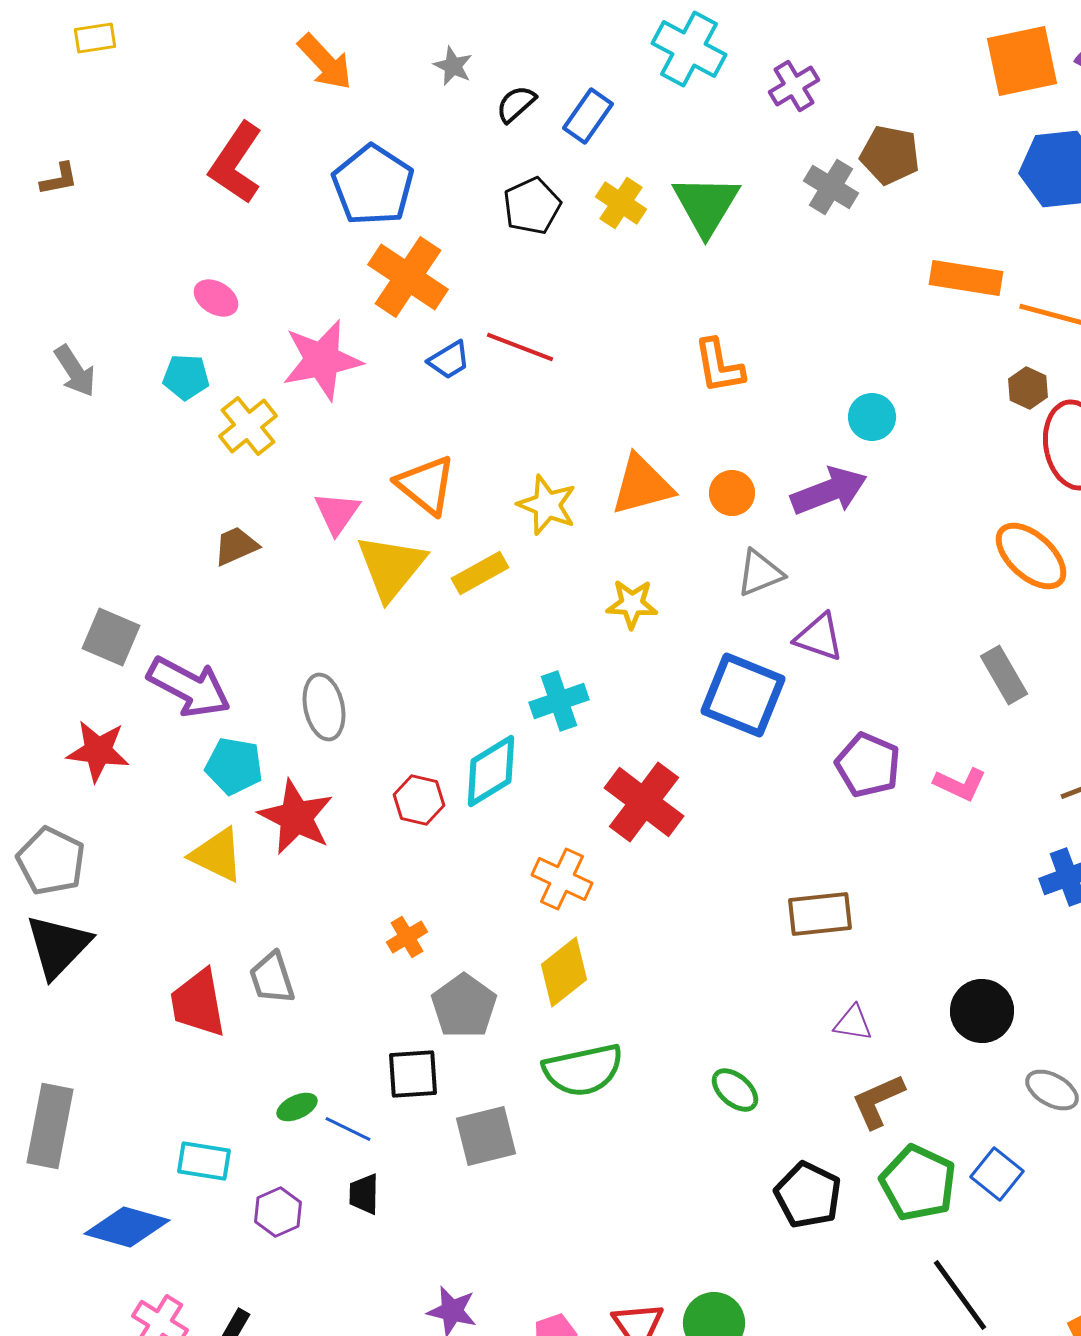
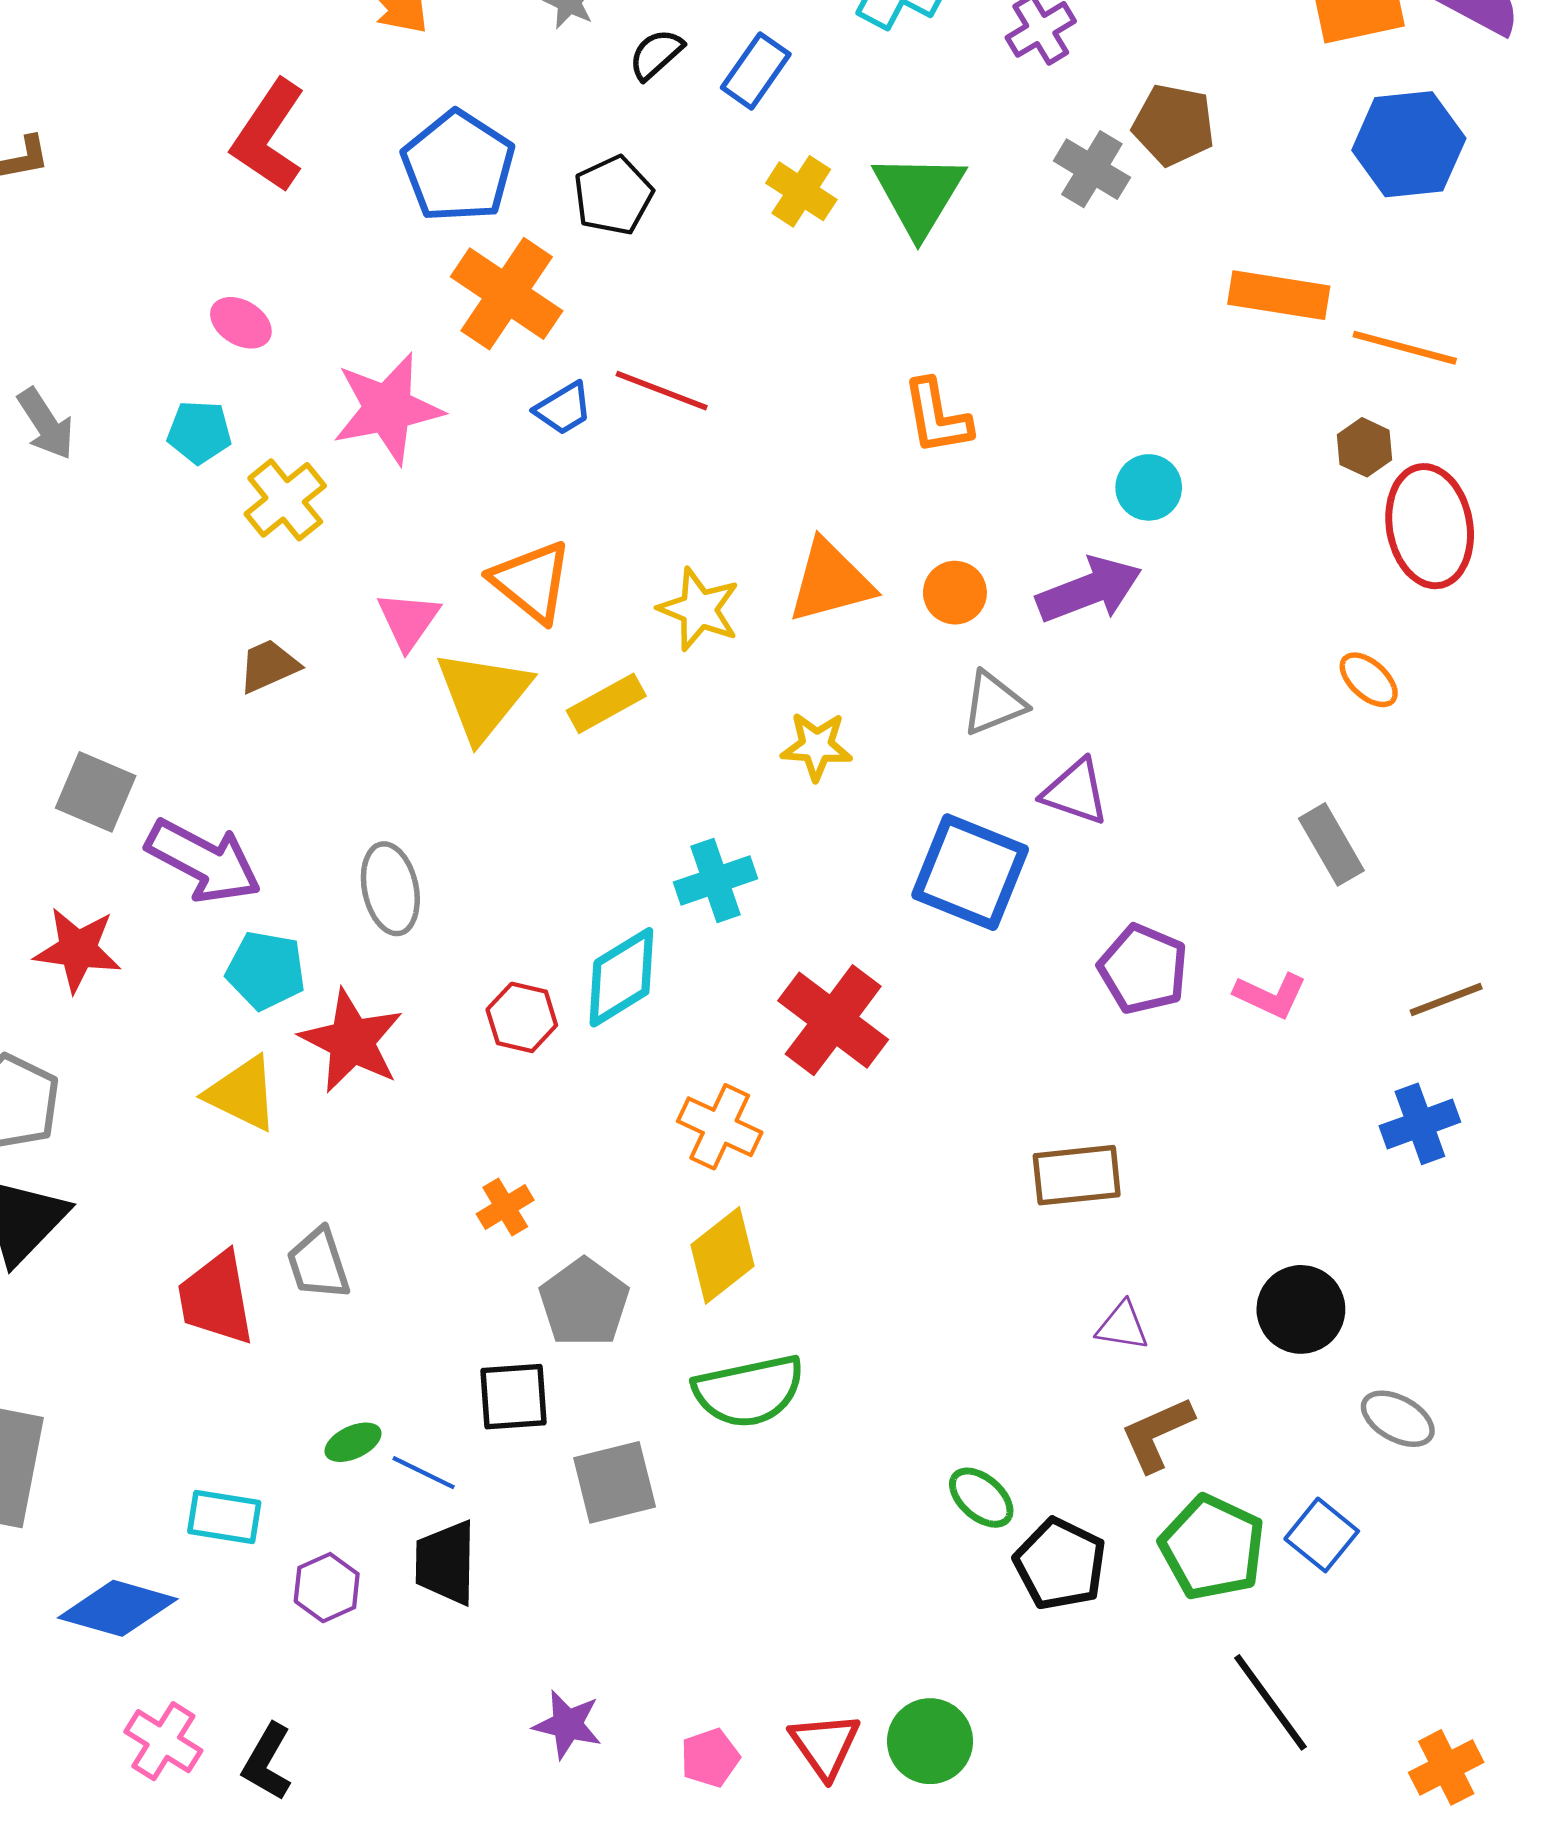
black pentagon: (532, 206) -> (613, 195), moved
orange ellipse: (1031, 556) -> (1369, 680), size x0.6
green ellipse: (735, 1090) -> (981, 1498), moved
black trapezoid: (364, 1194) -> (446, 1563), size x1.5

